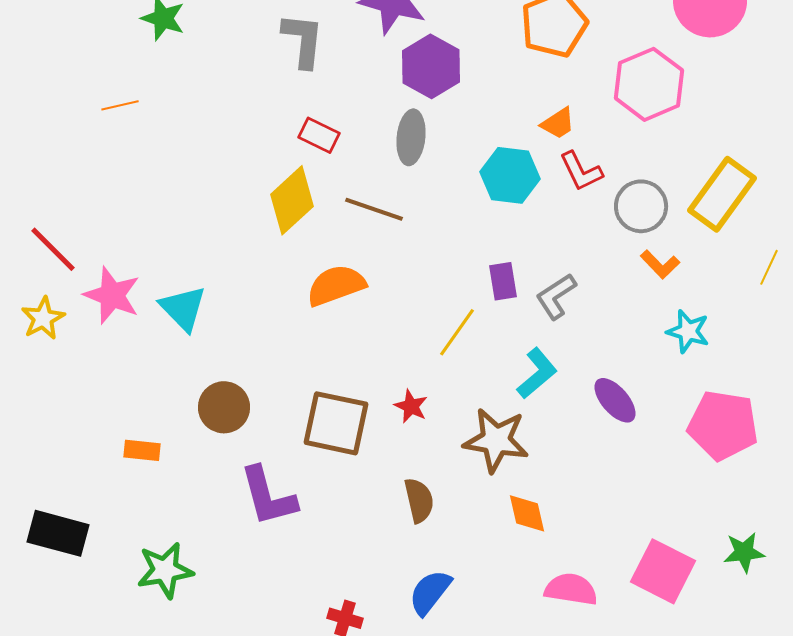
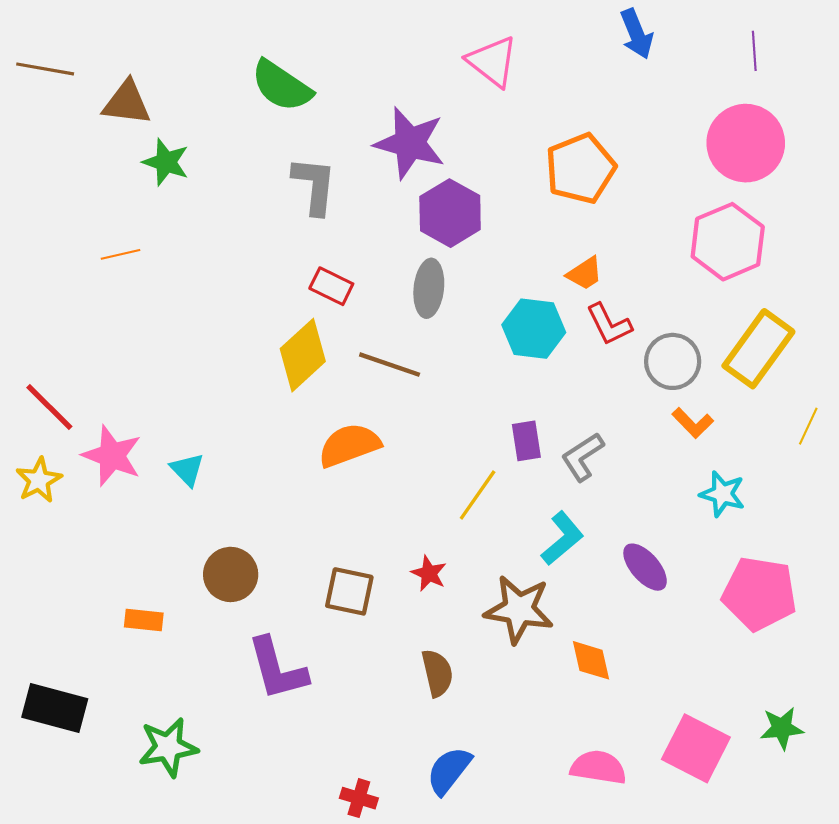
pink hexagon: (649, 84) -> (728, 242), moved
cyan triangle: (183, 308) -> (187, 470), size x0.7
brown square: (336, 423) -> (349, 591), size x0.7
orange diamond: (527, 513) -> (591, 660), moved

